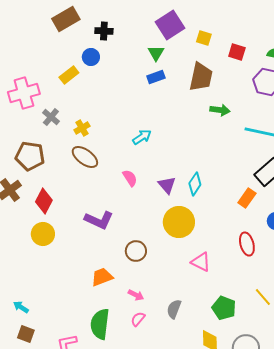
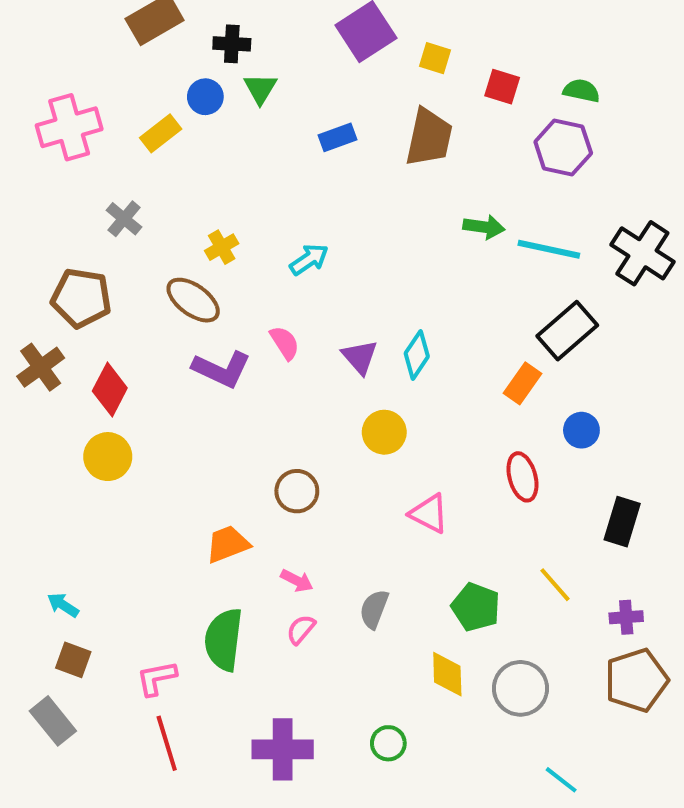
green triangle: (156, 53) -> (260, 89), moved
pink cross: (24, 93) -> (69, 127), moved
green arrow: (220, 110) -> (484, 227), moved
yellow cross: (82, 128) -> (222, 247), moved
purple L-shape: (99, 220) -> (222, 369), moved
yellow circle: (179, 222) -> (384, 432), size x0.7

